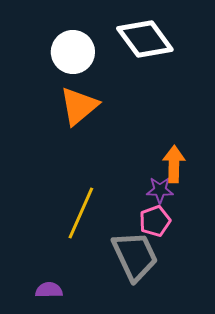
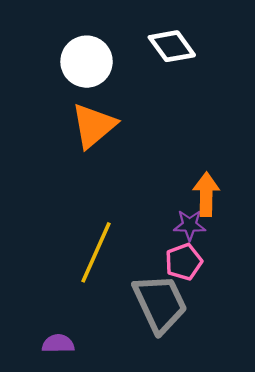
white diamond: (145, 39) -> (172, 46), size x0.7

